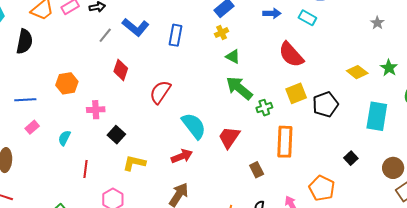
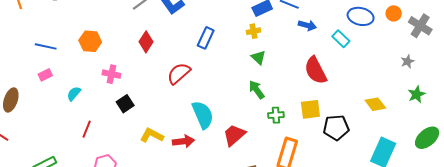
blue rectangle: (176, 35) -> (206, 38), moved
green star: (389, 68) -> (417, 94), moved
green arrow: (239, 88) -> (257, 90), size x0.7
yellow L-shape: (134, 163) -> (152, 135), moved

